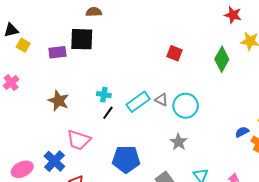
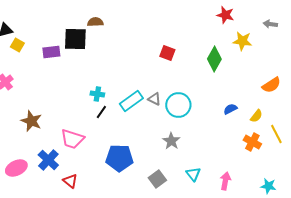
brown semicircle: (94, 12) -> (95, 22), moved
brown star: (58, 101) -> (31, 121), moved
blue semicircle: (242, 132) -> (230, 109), moved

